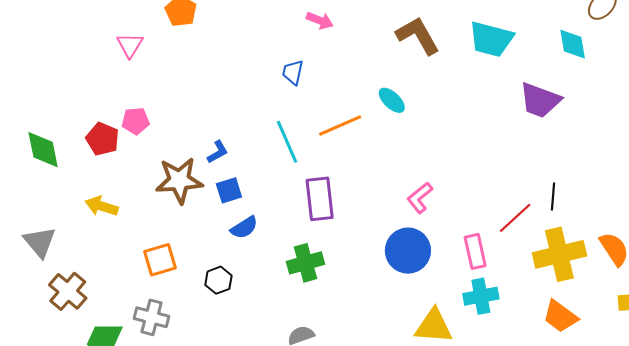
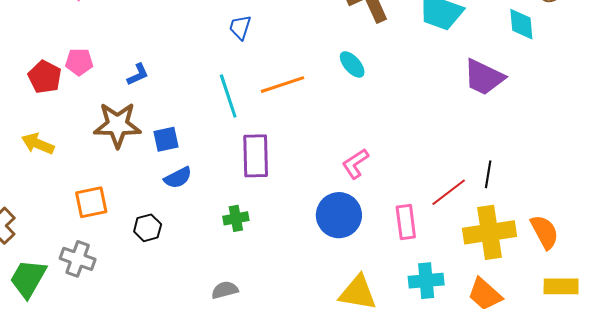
cyan ellipse: (392, 100) -> (352, 64), moved
blue L-shape: (218, 152) -> (138, 74), moved
green cross: (305, 263) -> (236, 218), size x0.7
cyan cross: (481, 296) -> (426, 281), moved

